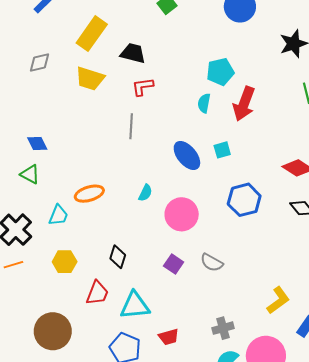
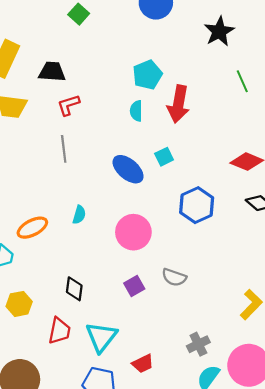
cyan semicircle: (145, 193) -> (79, 215), moved
purple square: (174, 264) -> (134, 286), turned 36
cyan triangle: (135, 306) -> (101, 337), turned -36

